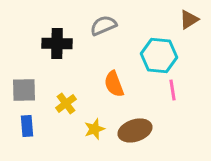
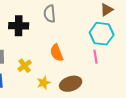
gray semicircle: (103, 25) -> (50, 14), turned -72
cyan hexagon: (159, 55) -> (102, 34), moved

